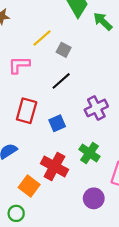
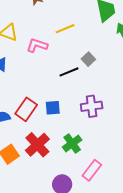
gray square: (64, 50) -> (88, 59), moved
red rectangle: (27, 111) -> (26, 109), moved

